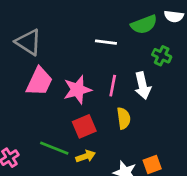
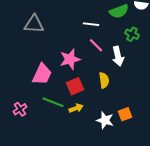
gray triangle: (28, 42) -> (34, 24), turned -30
pink trapezoid: (39, 82) -> (42, 74), moved
pink line: (113, 86) -> (96, 45), moved, turned -56

